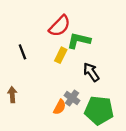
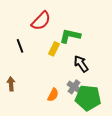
red semicircle: (60, 26) -> (41, 21), moved
gray cross: (72, 98) -> (74, 87), moved

